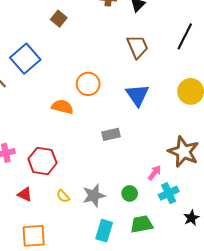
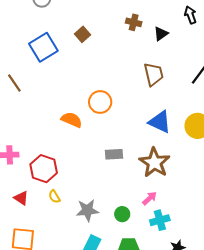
blue square: (25, 59) -> (43, 47), moved
blue triangle: (137, 95) -> (160, 122), moved, turned -40
brown star: (184, 152) -> (154, 163), moved
yellow semicircle: (63, 196) -> (54, 197), moved

